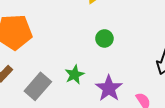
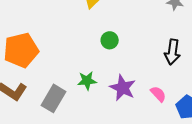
green star: (75, 75) -> (87, 81), turned 30

